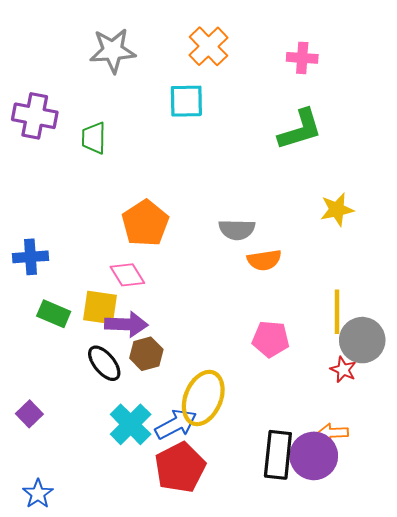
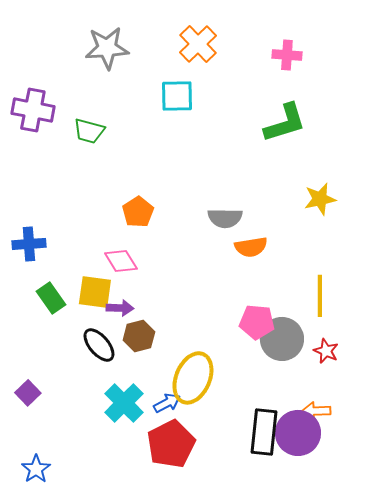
green trapezoid: (94, 138) -> (89, 131), turned -76
orange pentagon: (145, 223) -> (138, 212), size x0.7
green rectangle: (54, 314) -> (51, 298), turned 32
purple arrow: (126, 324) -> (120, 308), size x0.7
gray circle: (362, 340) -> (282, 339), moved
blue arrow: (176, 424) -> (167, 403), size x0.7

